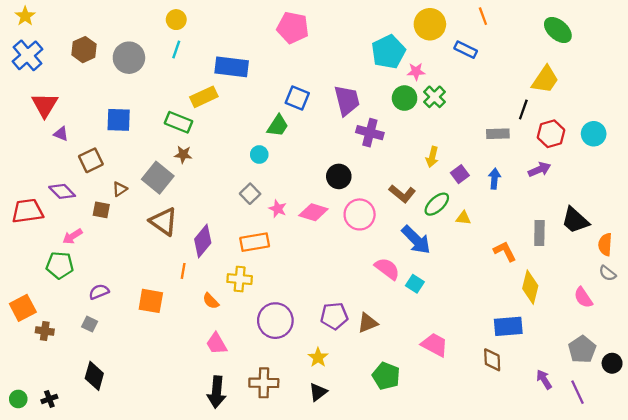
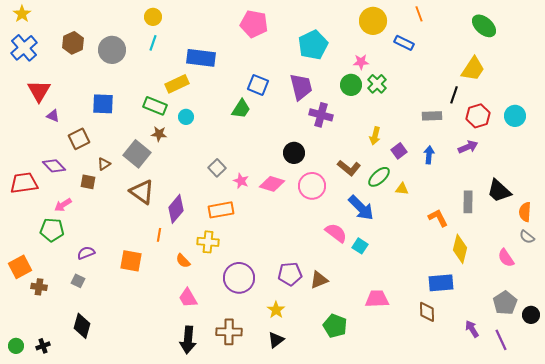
cyan pentagon: (388, 52) -> (313, 45), moved
cyan circle: (259, 155) -> (186, 117), moved
pink trapezoid: (434, 345) -> (377, 299), turned -30

